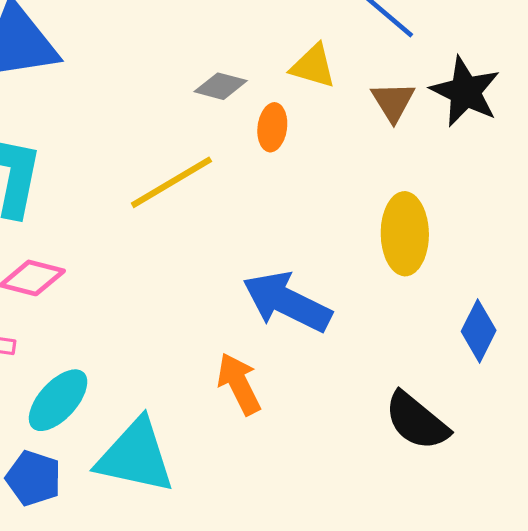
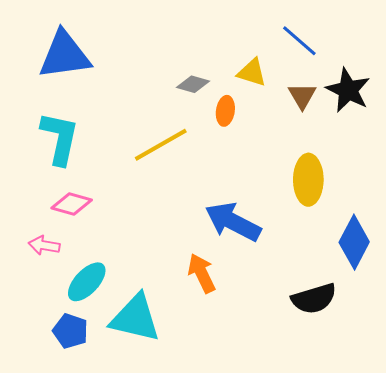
blue diamond: (479, 331) -> (354, 242), size x1.4
black semicircle: (417, 421) -> (314, 299), turned -57

